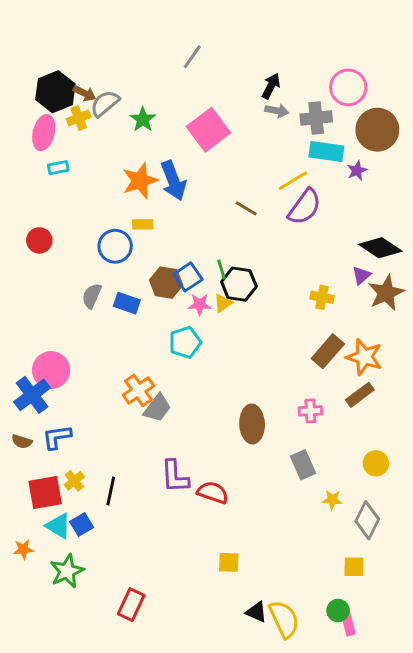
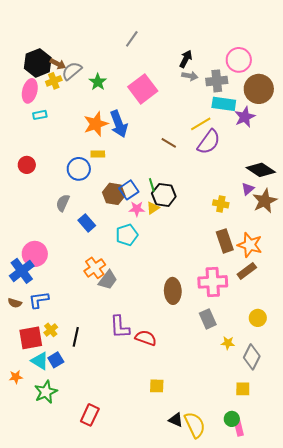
purple star: (357, 170) -> (245, 117), size x1.5
blue rectangle: (127, 303) -> (87, 223), moved, turned 30
brown rectangle: (328, 351) -> (225, 241), turned -60
pink cross: (310, 411) -> (213, 282), size x1.8

